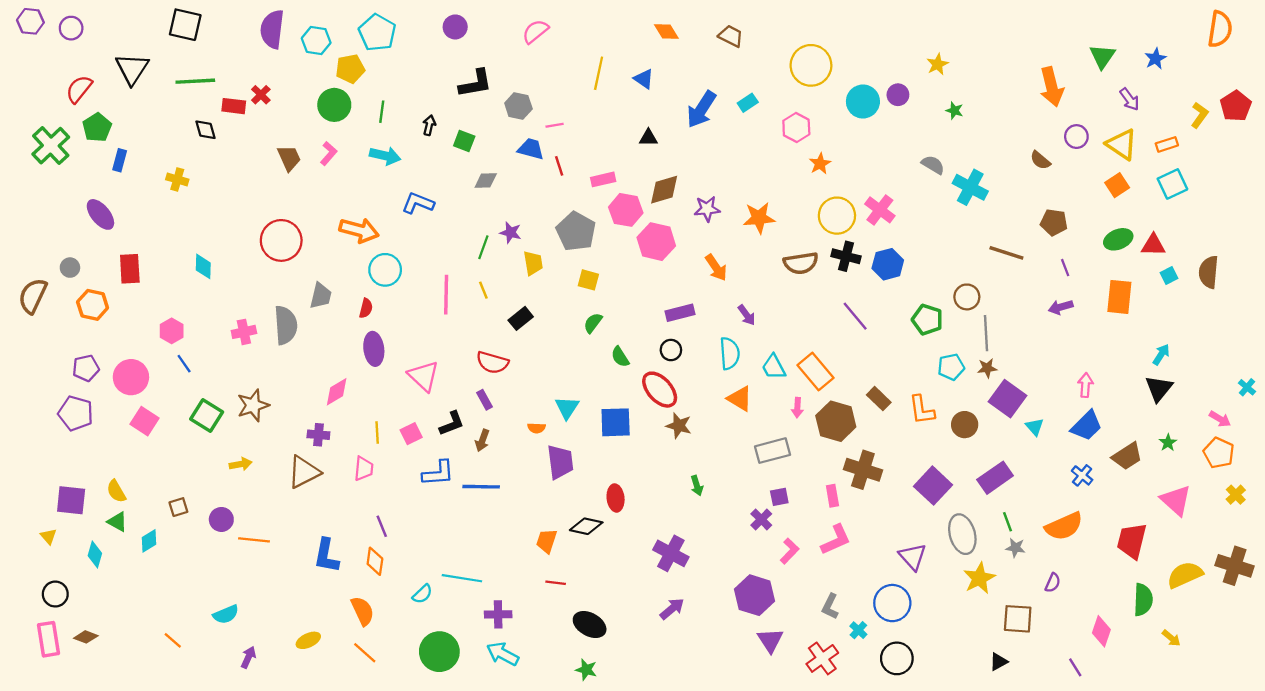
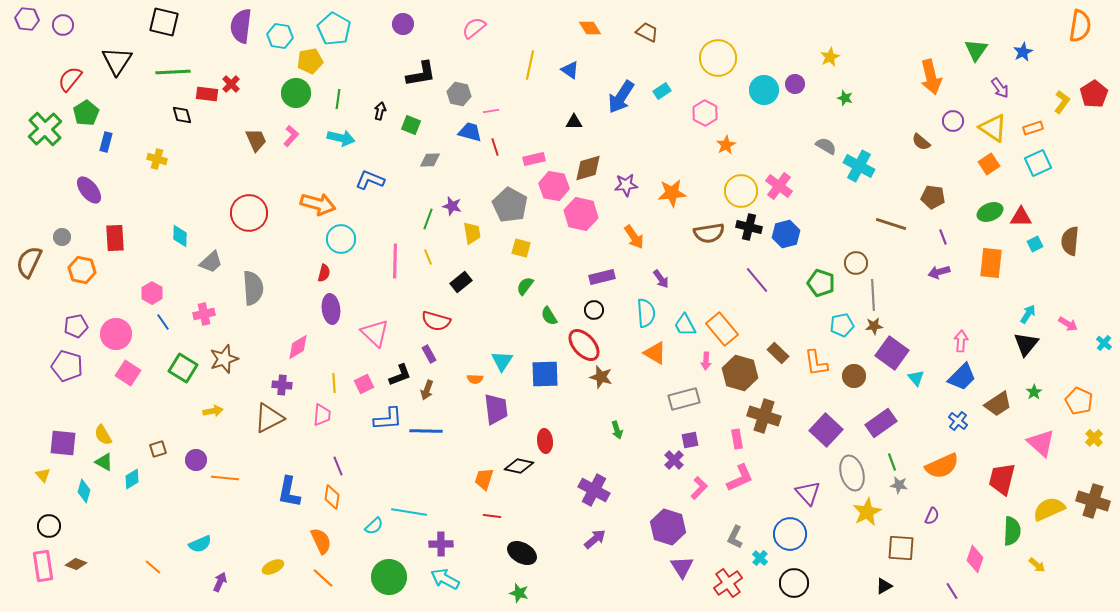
gray trapezoid: (321, 296) -> (211, 262), moved, turned 35
pink cross: (244, 332) -> (204, 314), moved
pink arrow: (1220, 419) -> (1068, 324), moved

